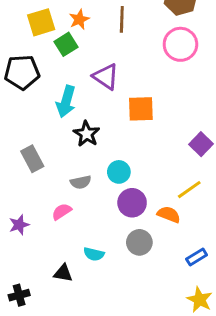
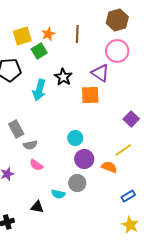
purple triangle: (106, 77) -> (100, 73), moved
black star: (87, 134) -> (63, 77), moved
gray semicircle: (81, 182) -> (30, 145), moved
pink semicircle: (62, 212) -> (36, 165), turned -112
gray circle: (139, 242) -> (77, 183), moved

